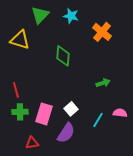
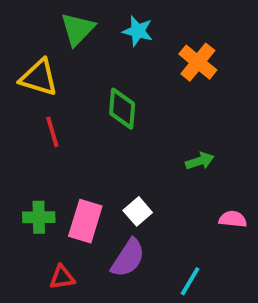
red line: (16, 90) -> (52, 132), moved
cyan line: (98, 120) -> (190, 281), moved

